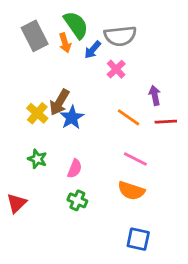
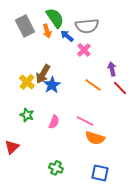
blue arrow: (93, 50) -> (67, 36), turned 88
red line: (166, 122) -> (120, 88), turned 49
pink line: (135, 159) -> (85, 121), moved
green cross: (77, 200) -> (56, 168), moved

